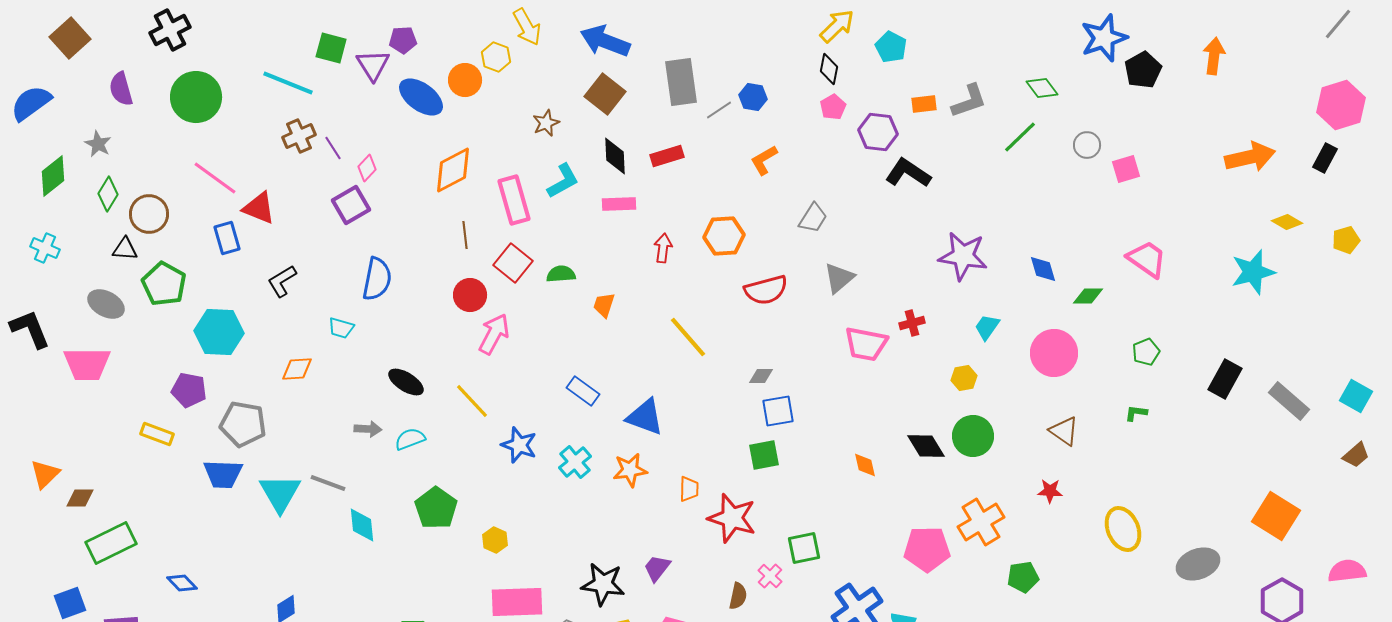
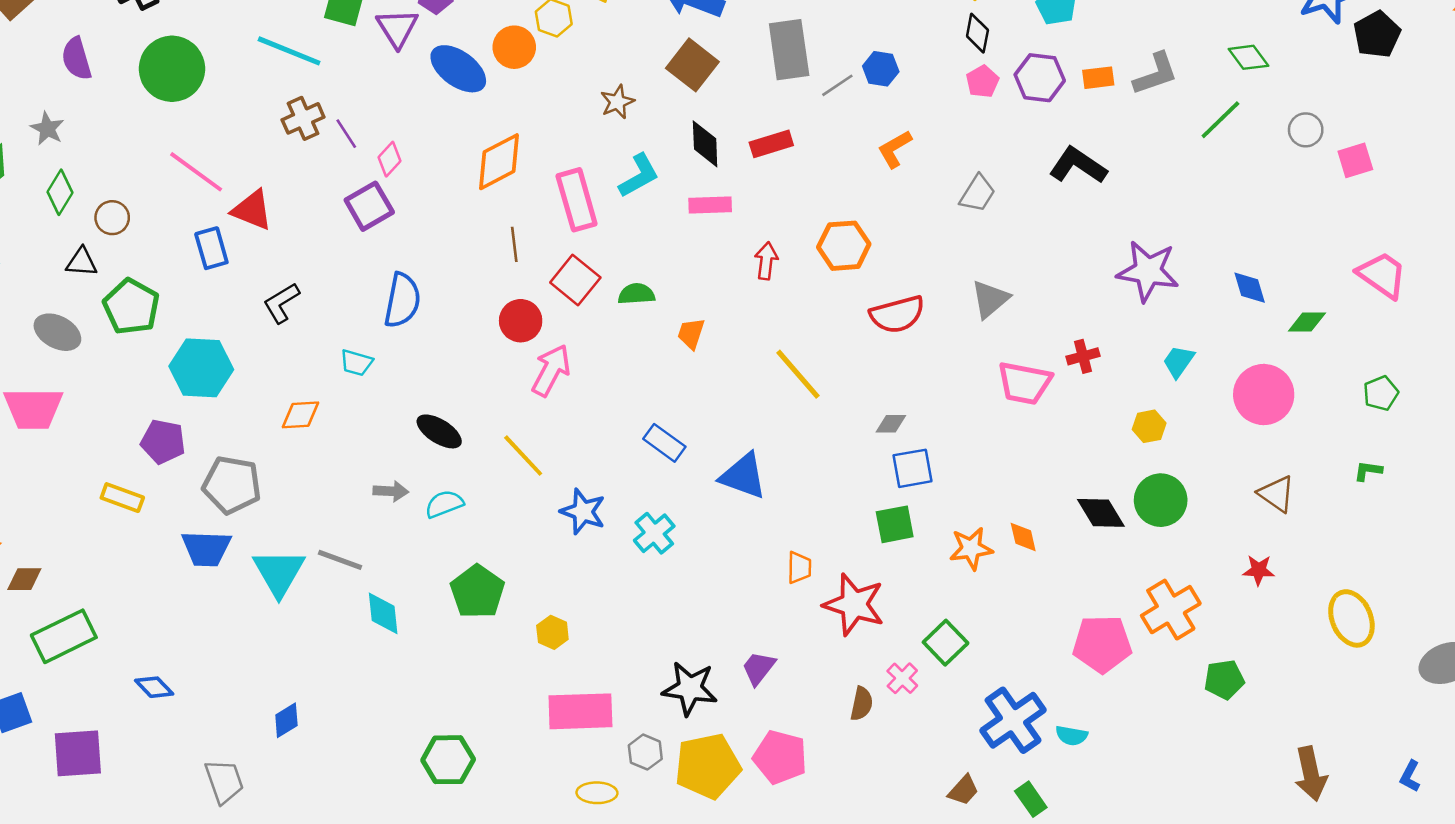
purple hexagon: (878, 132) -> (1040, 78), moved
brown circle: (149, 214) -> (112, 218), size x0.7
gray trapezoid: (813, 218) -> (977, 193), moved
orange star: (630, 470) -> (971, 548), moved
green square: (804, 548) -> (946, 643), turned -32

